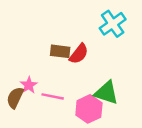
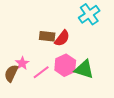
pink line: (53, 96) -> (41, 72), turned -48
pink hexagon: (89, 109) -> (65, 65), moved

